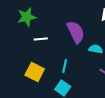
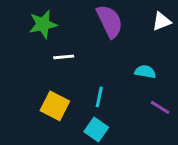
purple semicircle: (76, 32) -> (110, 21), moved

